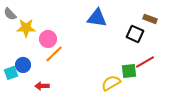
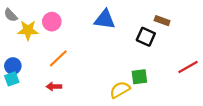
pink circle: (48, 39) -> (52, 22), moved
red line: (145, 62) -> (188, 67), moved
blue circle: (23, 65) -> (13, 66), moved
red arrow: (42, 86) -> (54, 86), moved

